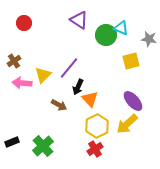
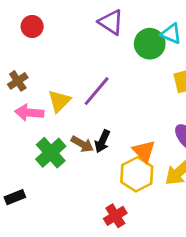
black arrow: (78, 87) -> (102, 141), moved
orange triangle: (90, 99) -> (144, 151), moved
green cross: (43, 146) -> (51, 153), moved
red cross: (95, 149) -> (115, 216), moved

